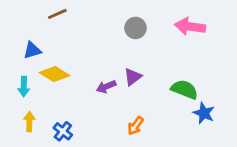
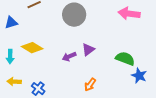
gray circle: (136, 28) -> (74, 15), moved, size x1.5
blue triangle: (32, 50) -> (11, 23), moved
yellow arrow: (29, 122) -> (14, 82), turned -88

